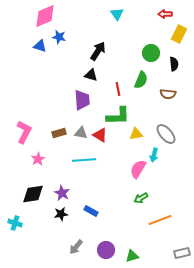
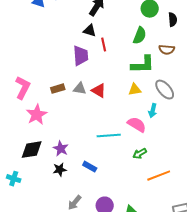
red line: (118, 89) -> (104, 45), moved
green L-shape: (118, 116) -> (143, 65), moved
pink star: (38, 159) -> (37, 115), size x1.5
cyan line: (84, 160) -> (109, 136), moved
pink semicircle: (138, 169) -> (137, 125), turned 90

